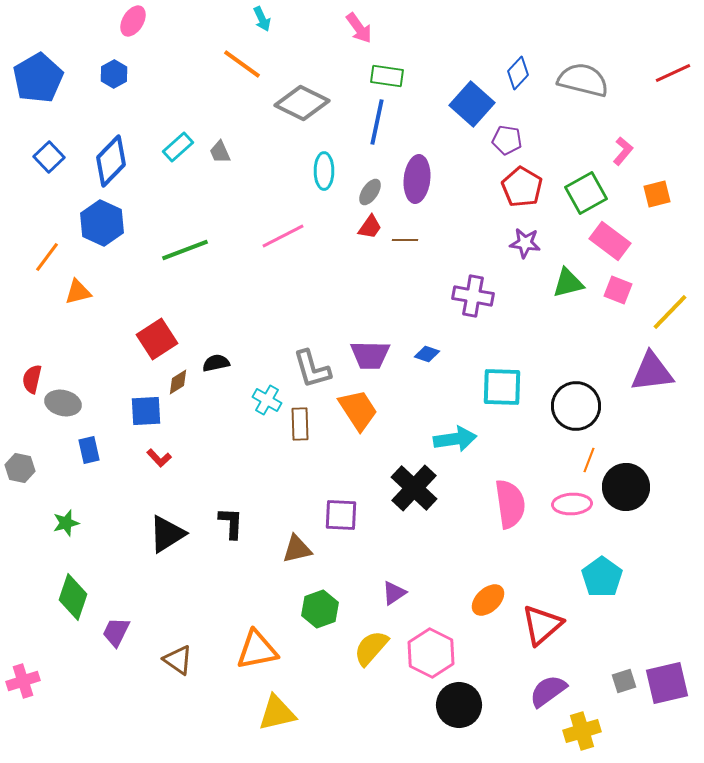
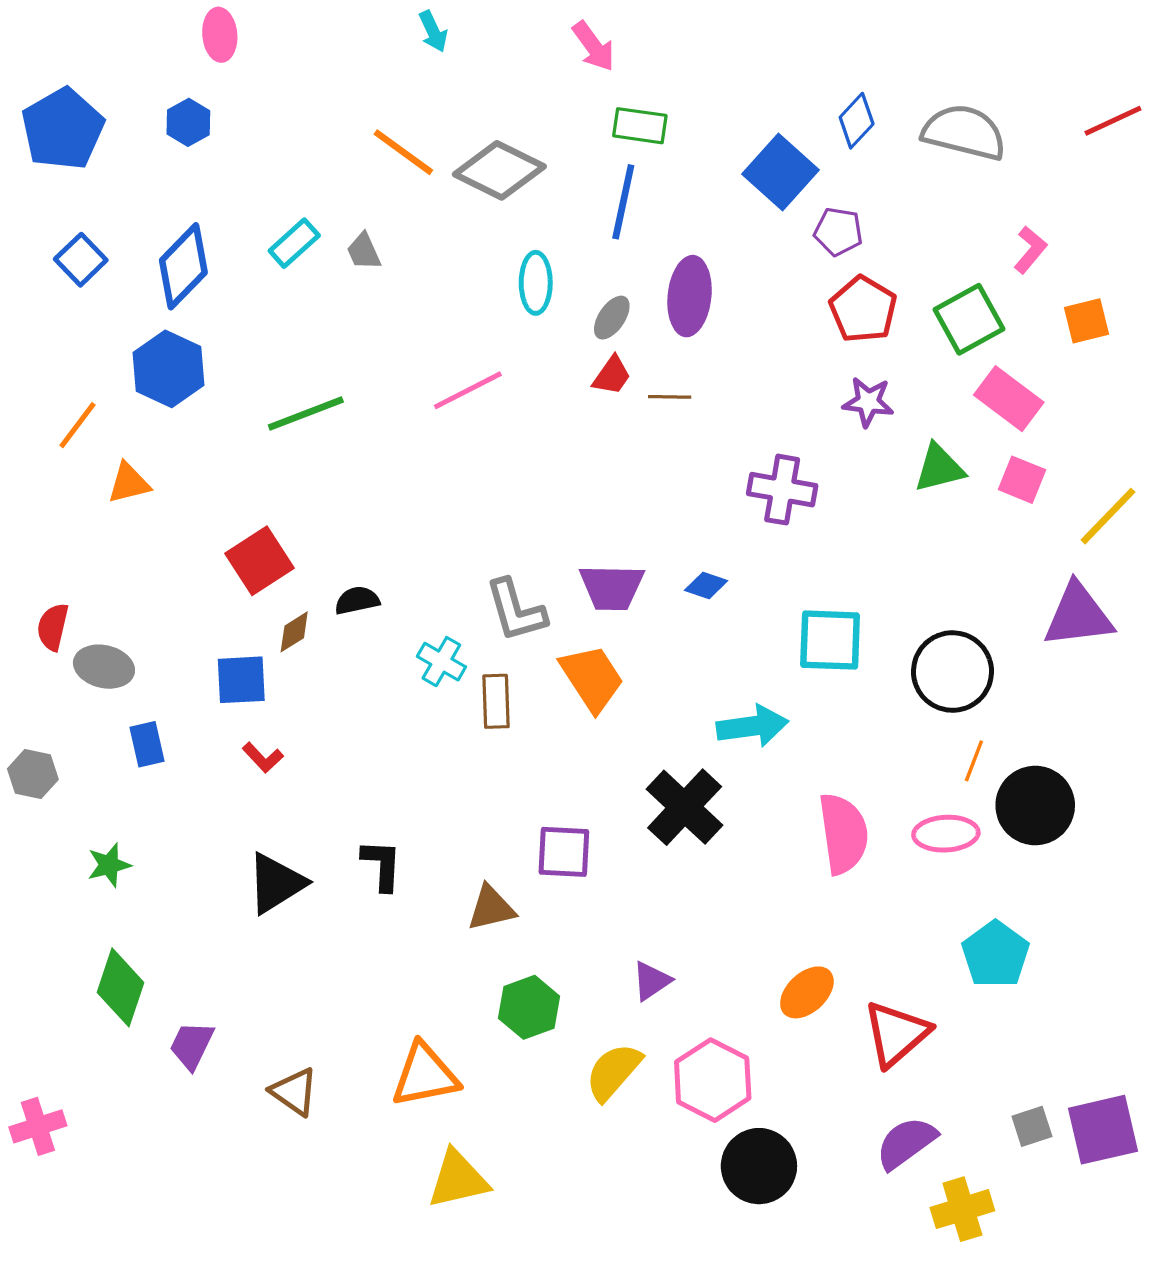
pink ellipse: (133, 21) -> (220, 35), turned -36
orange line: (242, 64) -> (403, 152), moved

